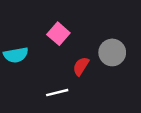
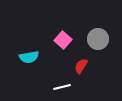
gray circle: (112, 52) -> (98, 39), moved

